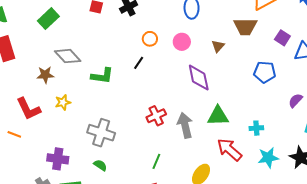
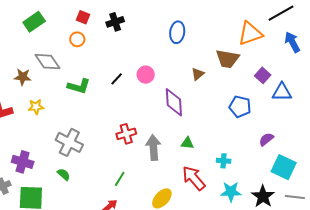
orange circle: (150, 39) -> (77, 39), moved
pink circle: (182, 42) -> (146, 75), moved
green triangle: (218, 116) -> (187, 143), size x0.6

